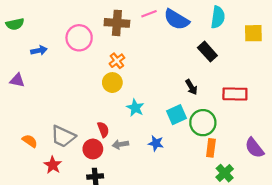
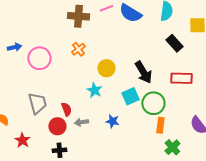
pink circle: (79, 38) -> (39, 58), moved
blue arrow: (39, 50) -> (14, 47), moved
black rectangle: (207, 52) -> (174, 43), moved
yellow circle: (112, 83) -> (106, 68), moved
black arrow: (191, 87) -> (143, 72), size x1.6
gray trapezoid: (63, 136) -> (37, 103), moved, turned -130

